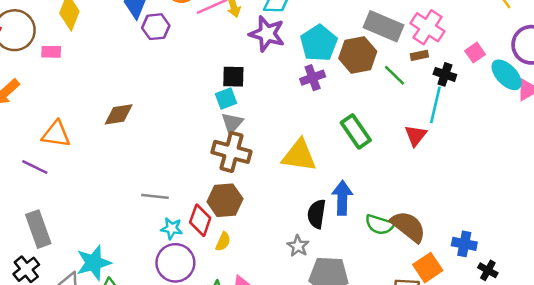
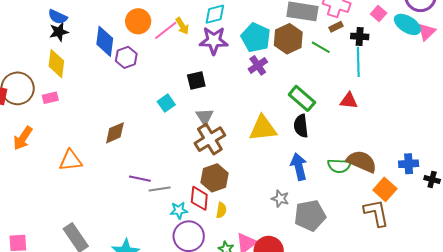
cyan square: (226, 98) -> (166, 103), moved
red triangle: (416, 135) -> (349, 101), moved, turned -48
brown cross: (231, 152) -> (210, 139), turned -32
purple line: (35, 167) -> (140, 179), moved
blue arrow: (342, 198) -> (299, 167), moved
black semicircle: (317, 214) -> (301, 126), moved

